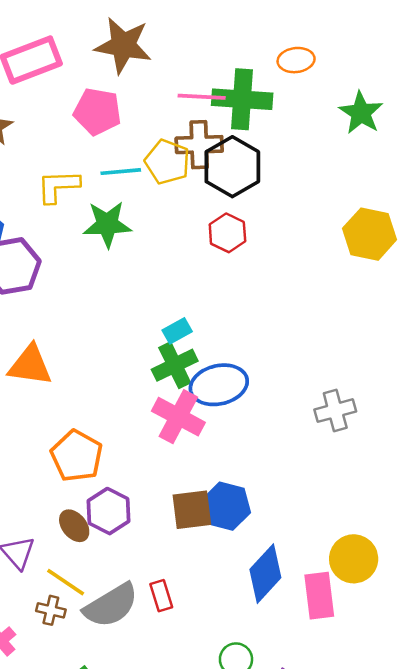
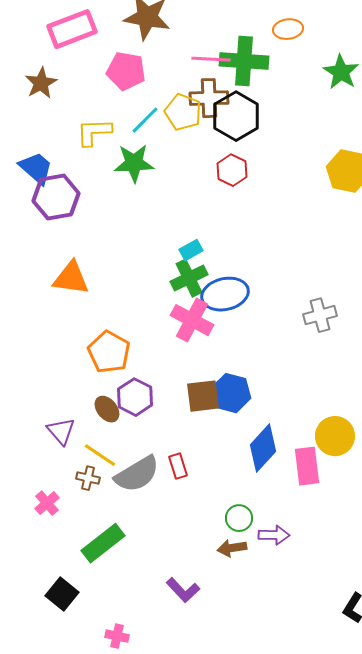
cyan line: (121, 172) -> (145, 120), turned -40

